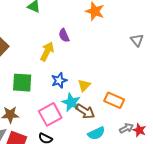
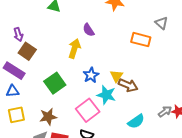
green square: (22, 83) -> (55, 83), turned -30
orange rectangle: (114, 100) -> (141, 40), moved
brown arrow: (85, 111) -> (128, 85), moved

